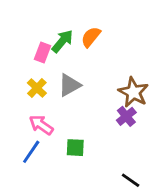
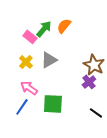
pink rectangle: (43, 53) -> (30, 37), turned -72
green square: (75, 148) -> (53, 104), size x1.5
black line: (131, 180) -> (96, 113), moved

